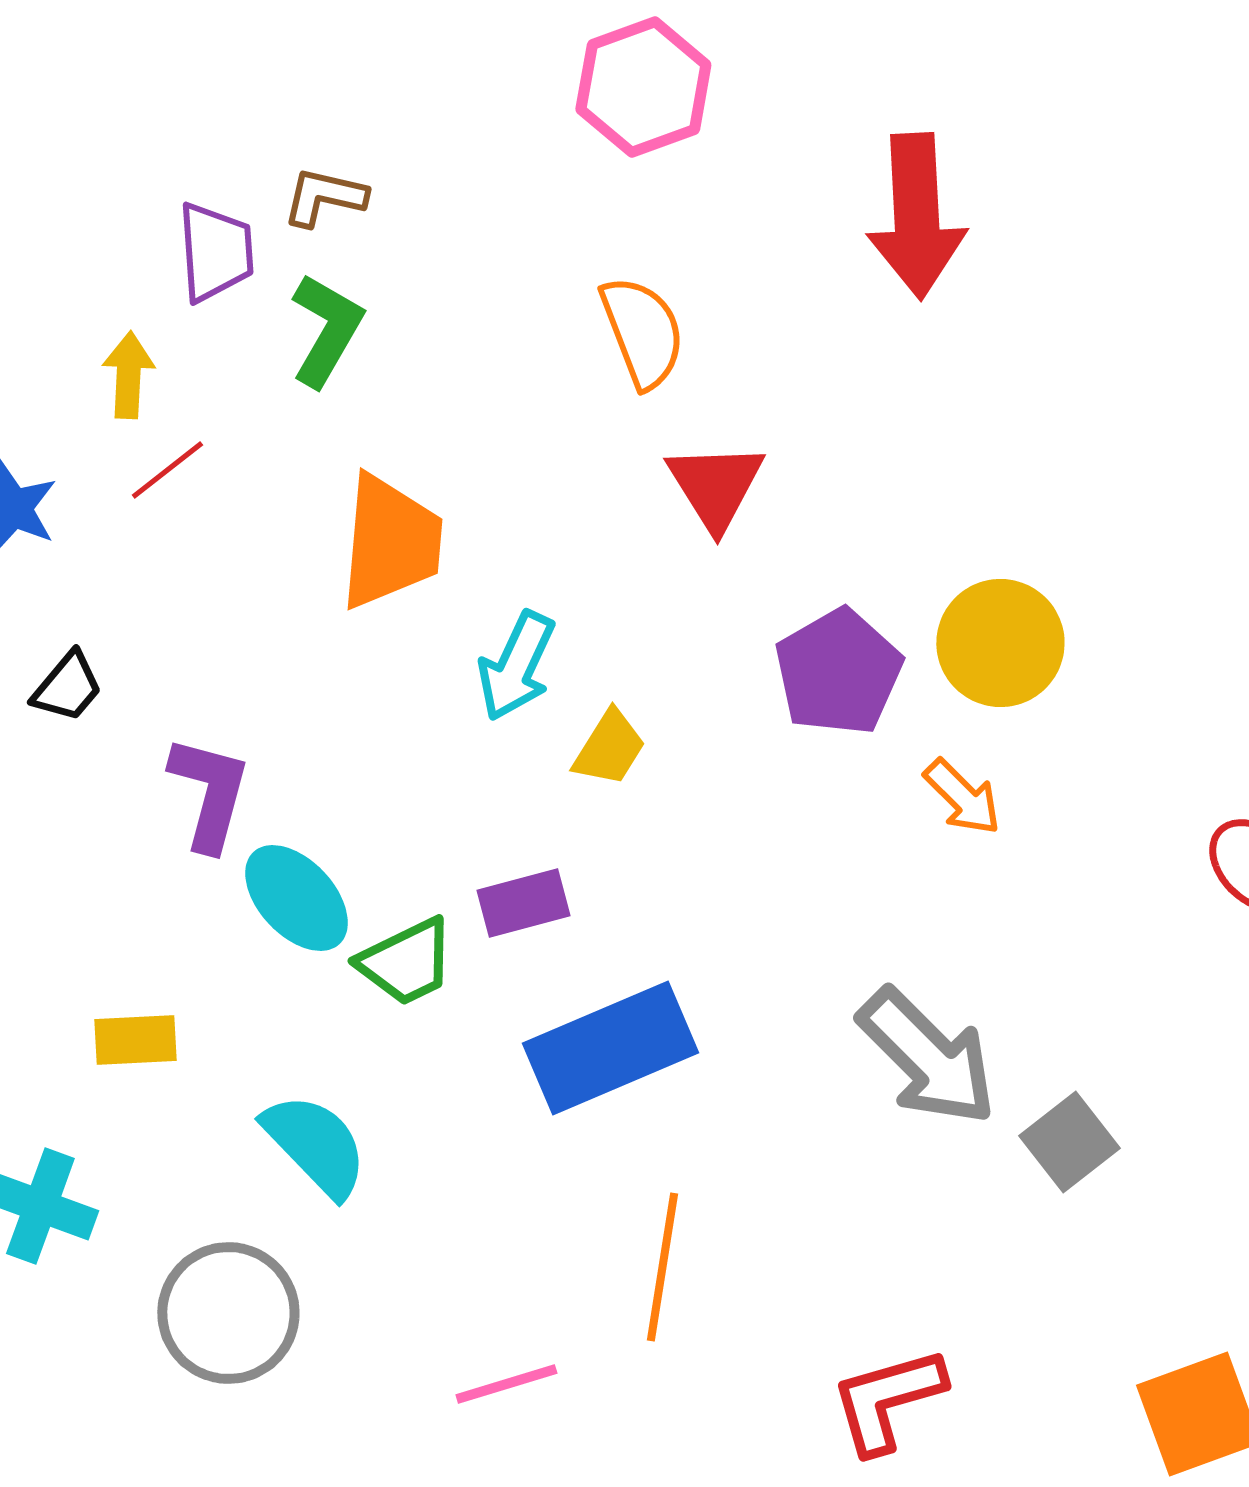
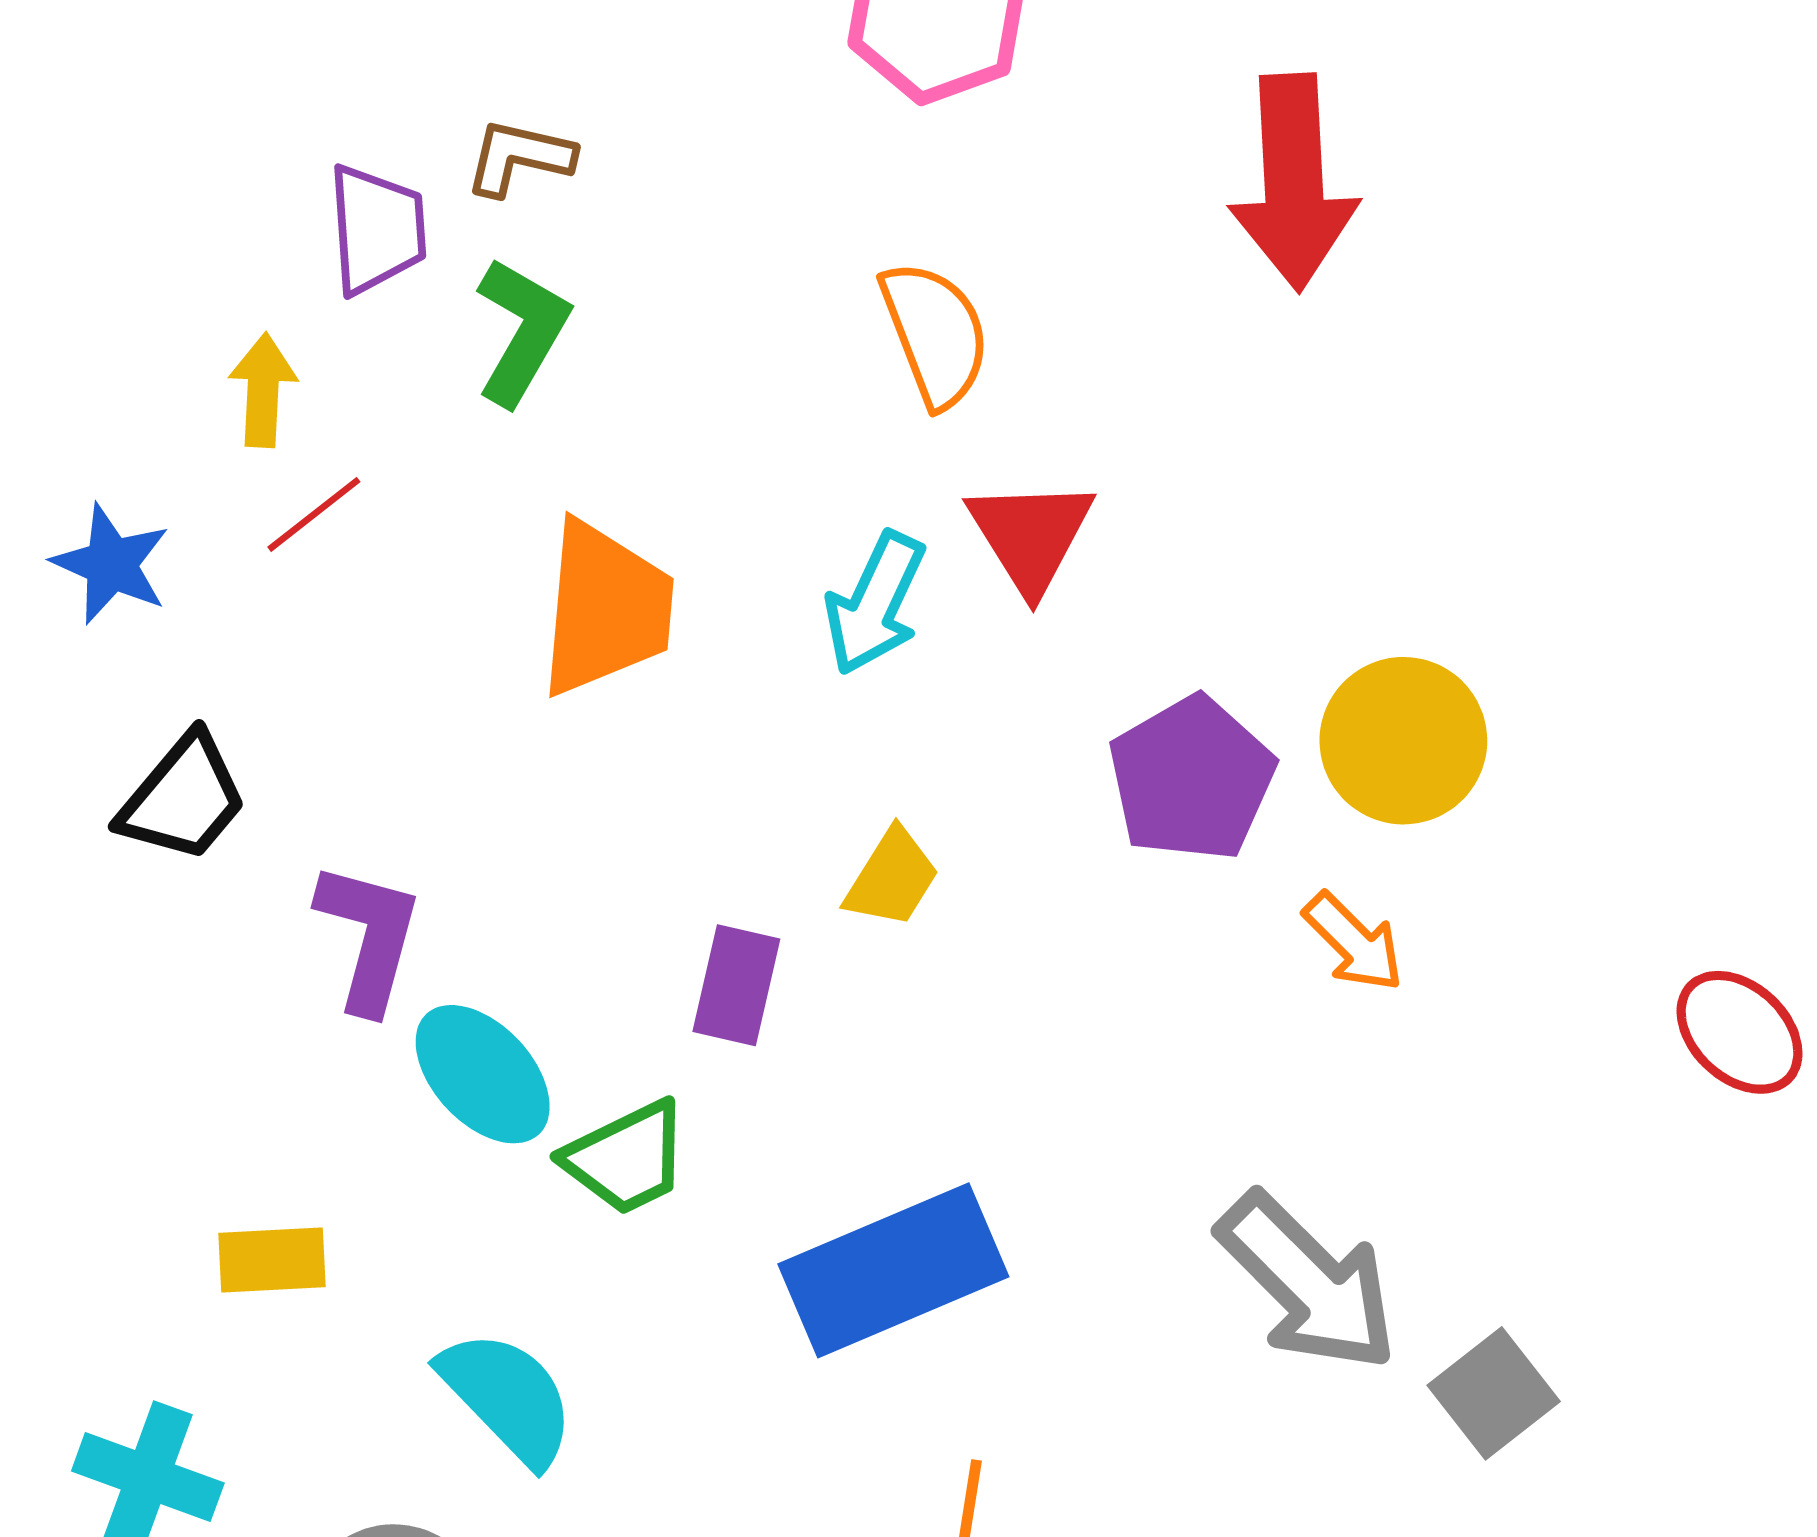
cyan arrow: (516, 666) -> (875, 603), moved
black trapezoid: (67, 687) -> (183, 798), size x1.4
purple rectangle: (523, 903) -> (736, 985), moved, turned -62

